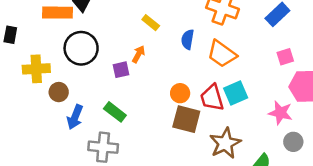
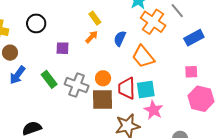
black circle: (81, 48) -> (36, 23), size x0.7
orange arrow: (138, 54) -> (92, 37), moved
pink star: (280, 113) -> (153, 110), moved
brown square: (186, 119) -> (103, 99), turned -30
gray cross: (103, 147) -> (77, 85), moved

